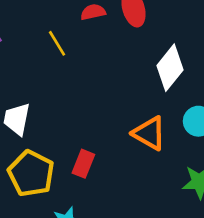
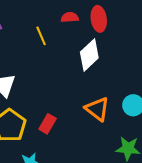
white diamond: (170, 68) -> (89, 55), moved

